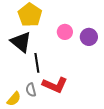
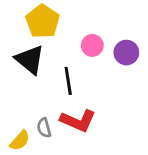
black line: (37, 63) -> (68, 81), moved

